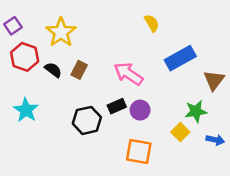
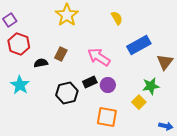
yellow star: (61, 32) -> (67, 15), moved
black semicircle: (53, 70) -> (41, 63), moved, turned -48
blue arrow: (215, 140) -> (166, 126), moved

